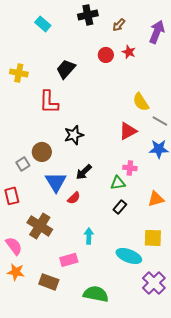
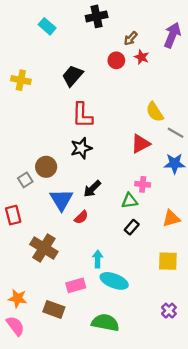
brown arrow: (119, 25) -> (131, 38), moved
red L-shape: (49, 102) -> (82, 115), moved
pink semicircle: (14, 246) -> (15, 326), moved
cyan ellipse: (129, 256) -> (114, 281), moved
purple cross: (154, 283) -> (169, 311), size x0.6

